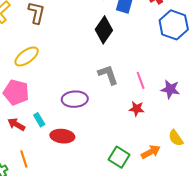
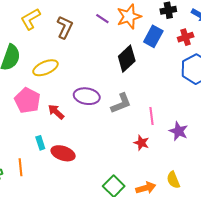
gray L-shape: (108, 75) -> (121, 103), turned 75
purple ellipse: (75, 99) -> (87, 96), moved
cyan rectangle: (39, 120) -> (40, 143), moved
red arrow: (16, 124) -> (56, 112), moved

